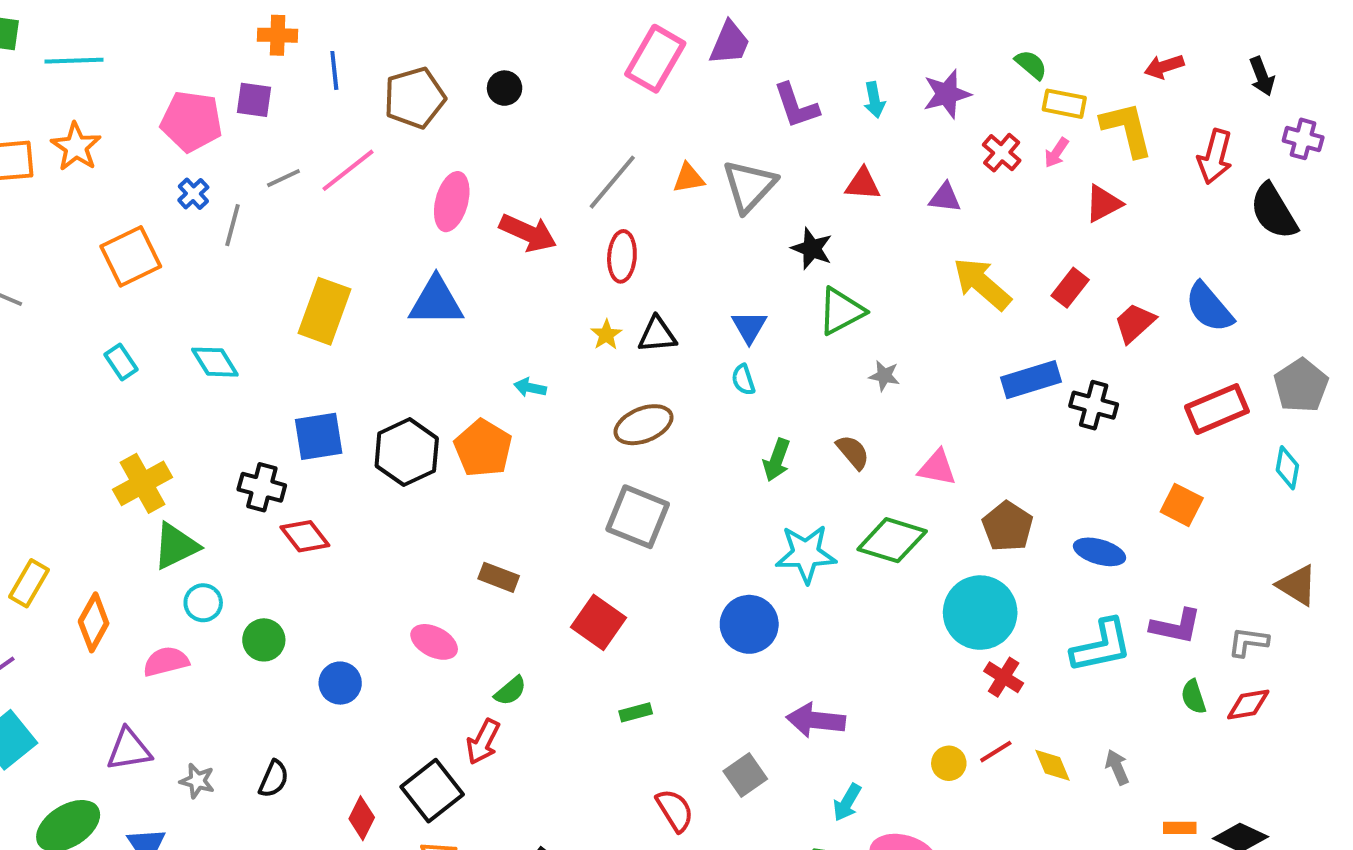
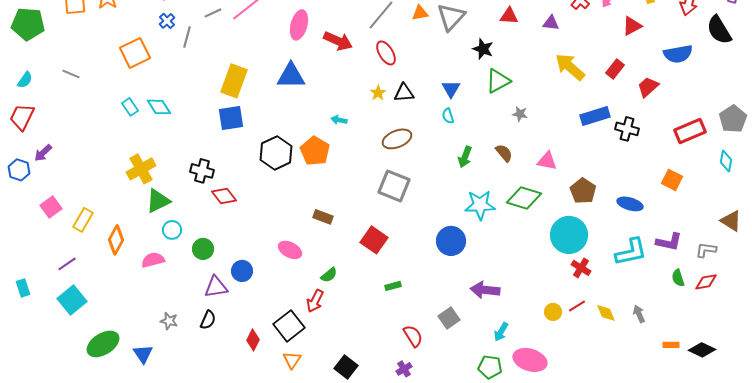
red ellipse: (622, 256) -> (386, 53), turned -35
blue semicircle: (1209, 307) -> (678, 54), moved, turned -60
cyan diamond: (215, 362) -> (159, 107), moved
blue square: (319, 436) -> (231, 118), moved
purple triangle: (129, 750) -> (216, 287), moved

